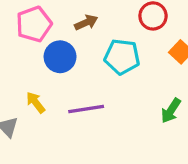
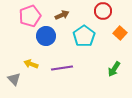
cyan pentagon: (122, 57) -> (84, 36), turned 30
yellow arrow: (36, 102) -> (31, 64), turned -32

